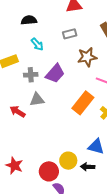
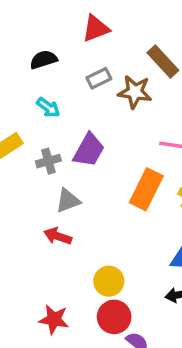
black semicircle: (29, 20) -> (43, 60), moved
brown star: (87, 57) -> (135, 92), moved, turned 30
red arrow: (17, 111) -> (58, 236), moved
yellow circle: (68, 161) -> (109, 281), moved

